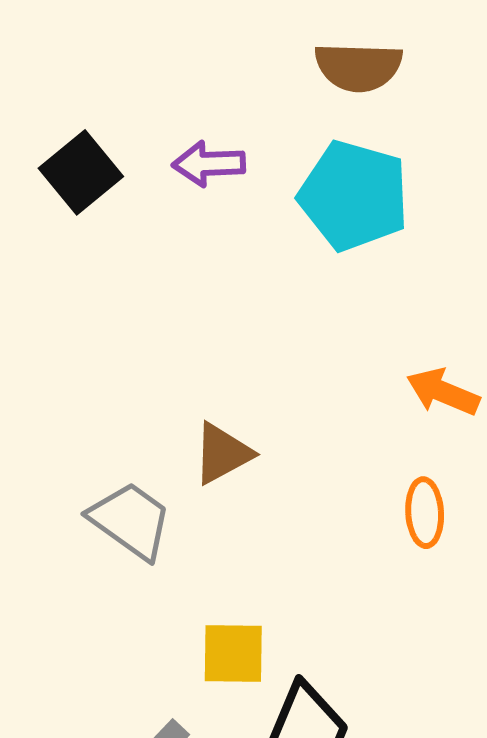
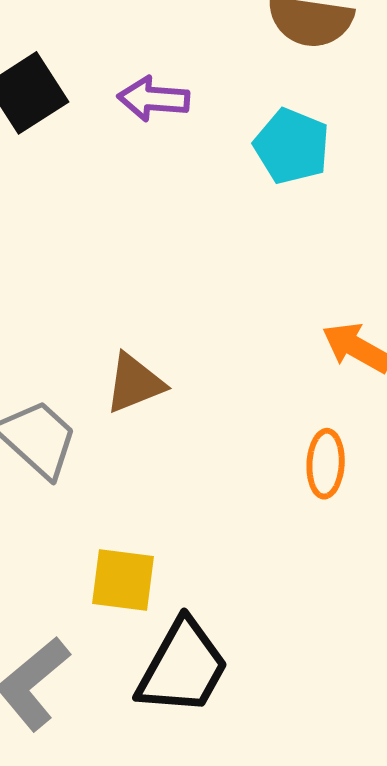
cyan pentagon: (354, 196) -> (292, 146), size x0.7

